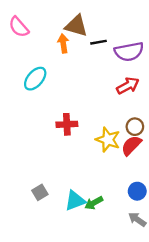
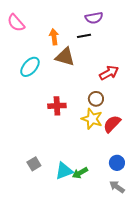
brown triangle: (76, 26) -> (65, 57), moved
purple semicircle: (129, 52) -> (94, 18), moved, size x0.7
brown circle: (135, 127) -> (96, 99), moved

